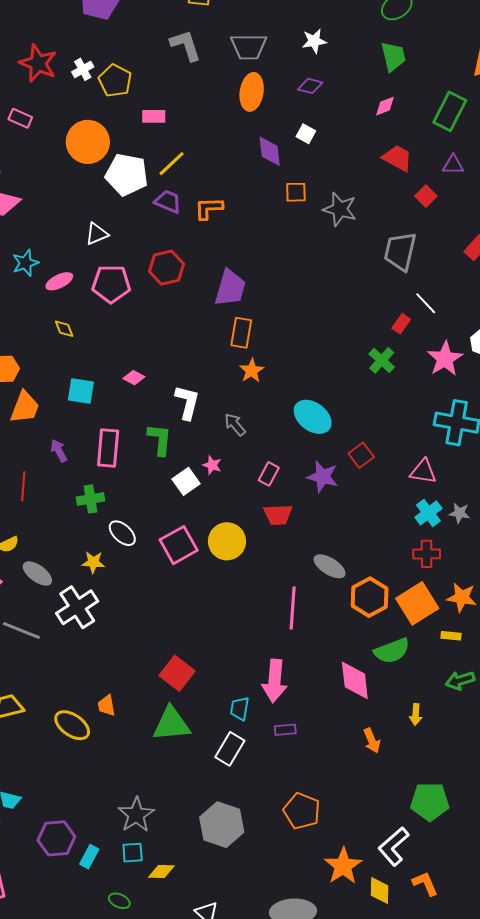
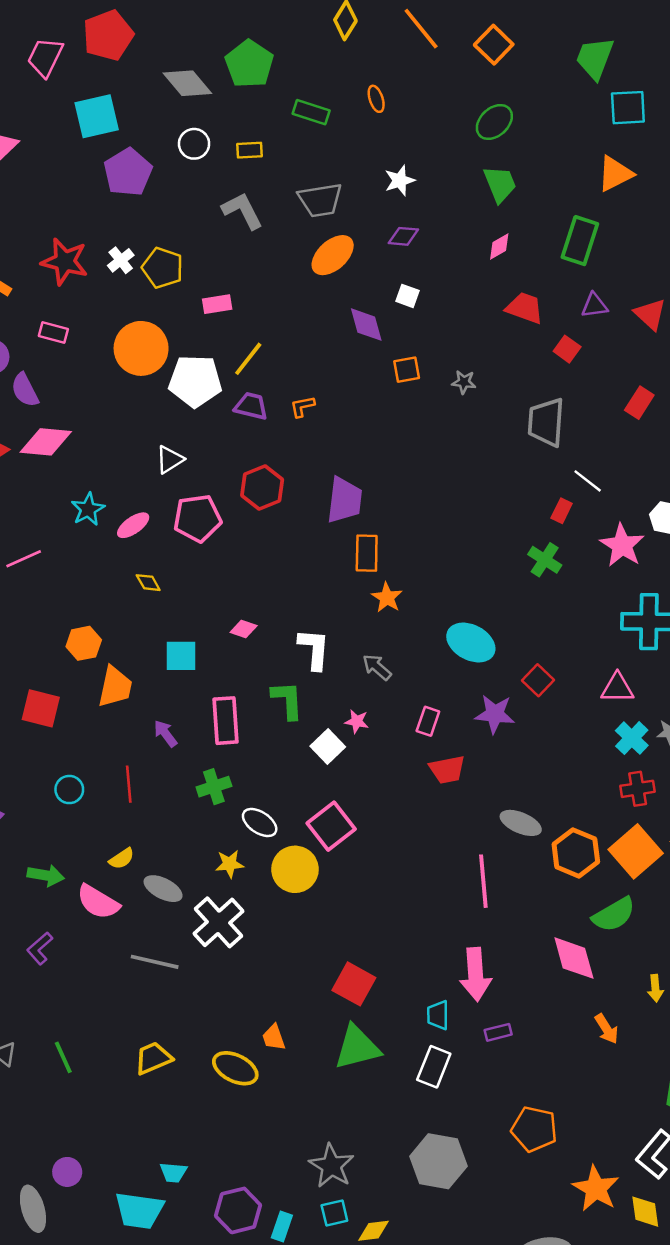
orange ellipse: (252, 92) -> (333, 255), turned 48
orange L-shape: (209, 208) -> (302, 406), size x0.7
gray star: (340, 209) -> (464, 382), size x0.6
yellow circle: (227, 541) -> (295, 869), moved

